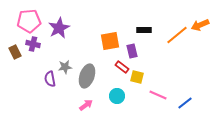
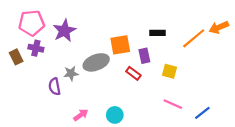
gray ellipse: (87, 76) -> (96, 62), moved, turned 50
yellow square: (137, 77) -> (170, 71), moved
cyan circle: (117, 96) -> (115, 115), moved
pink arrow: (86, 105) -> (81, 115), moved

